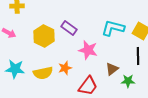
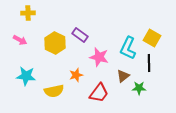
cyan L-shape: (113, 28) -> (128, 48), moved, turned -80
yellow semicircle: (43, 73) -> (54, 91), moved

